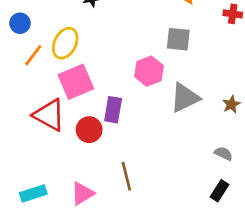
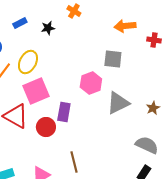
gray semicircle: (223, 154) -> (147, 145), size x1.6

